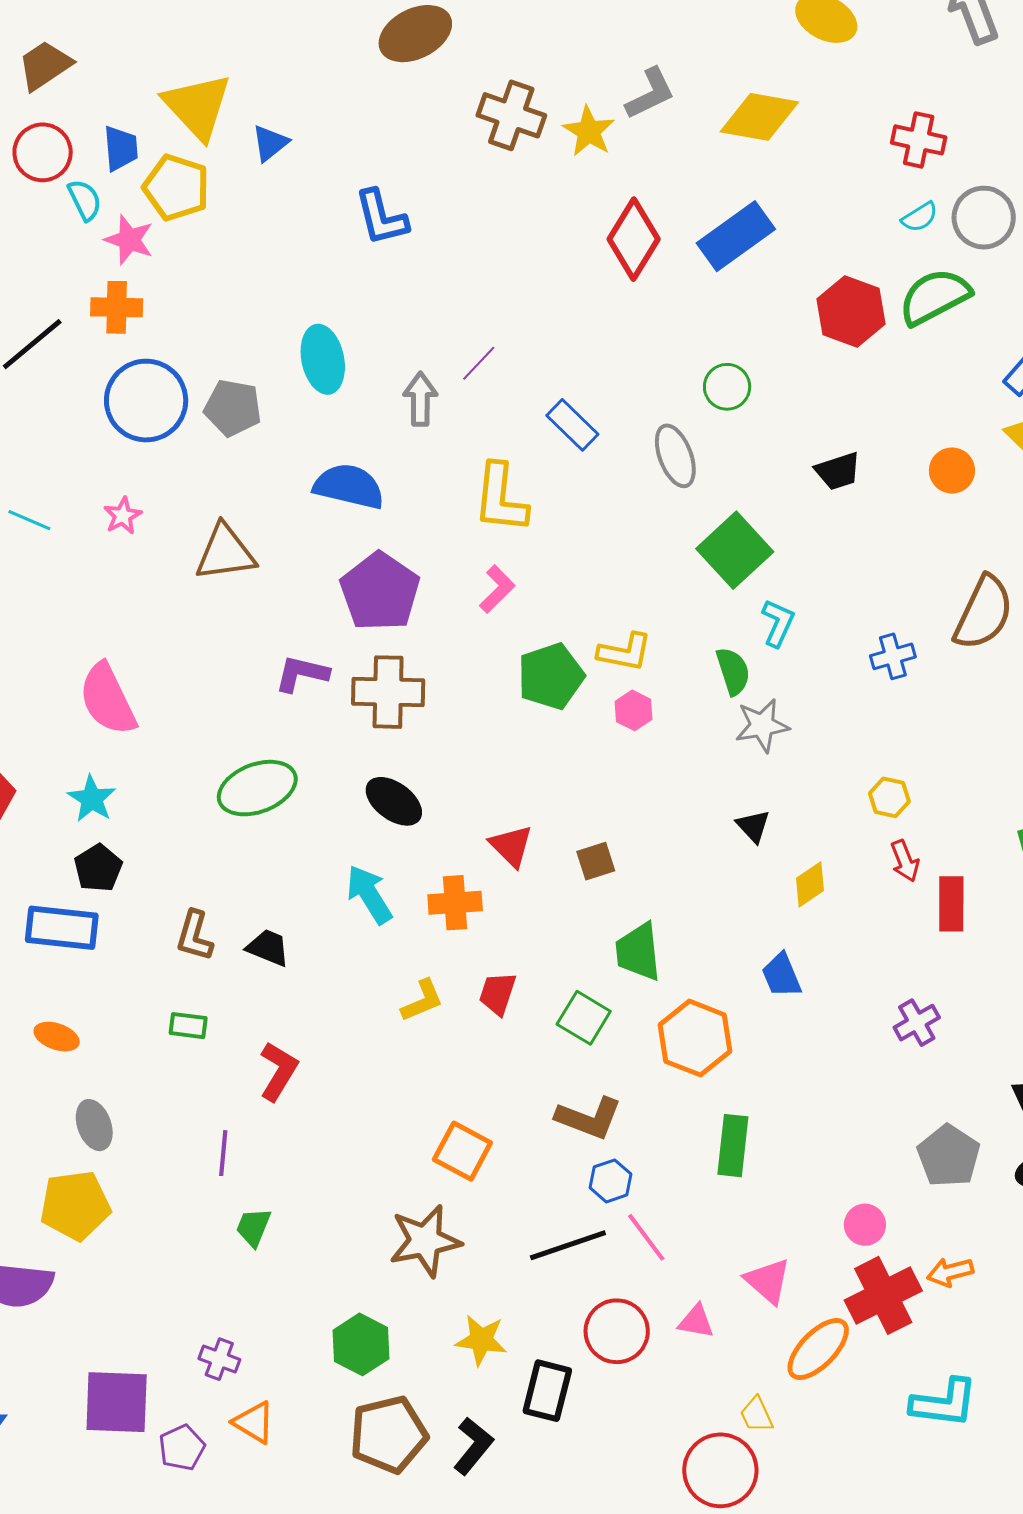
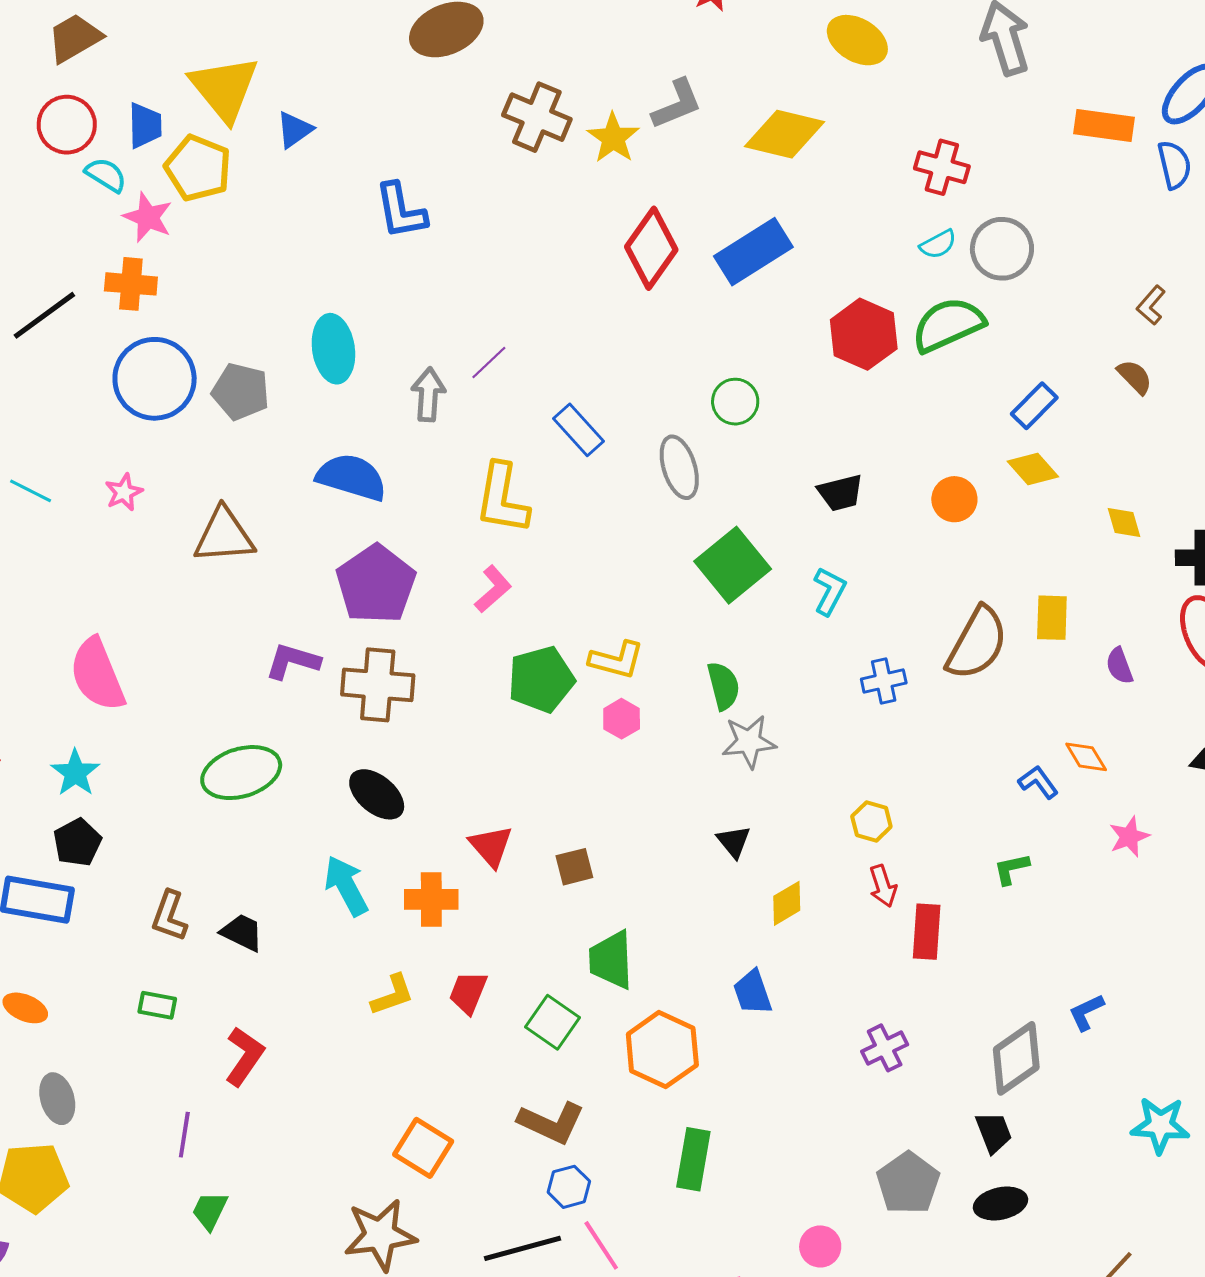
cyan semicircle: (85, 200) -> (106, 175), turned -36
cyan L-shape: (778, 623) -> (830, 591), moved

